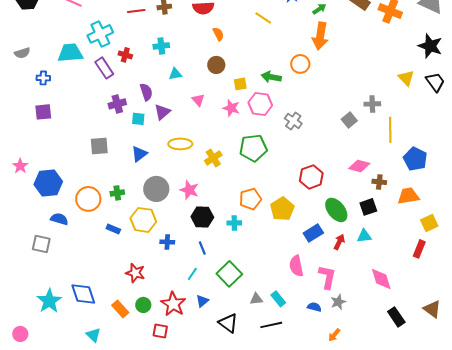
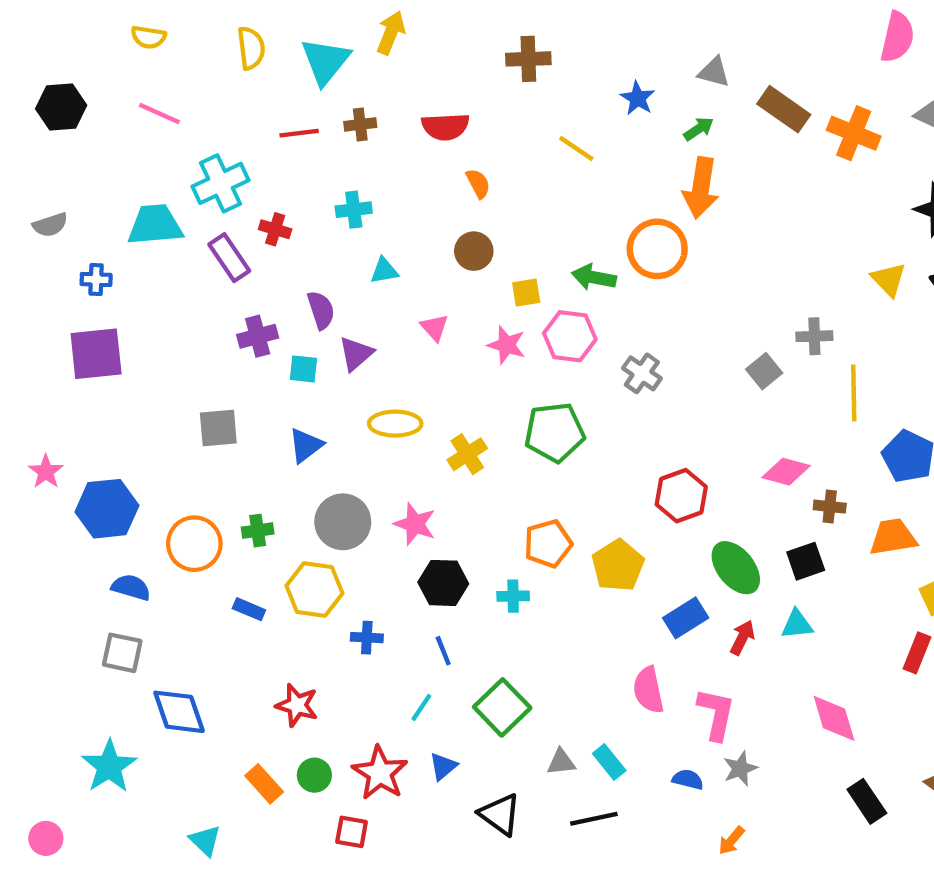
orange circle: (300, 64) -> (657, 249), size x1.4
purple square: (43, 112) -> (96, 354), size x1.5
gray square: (41, 244) -> (122, 653), moved
blue diamond: (83, 294) -> (179, 712), moved

